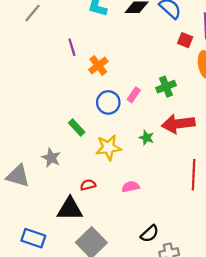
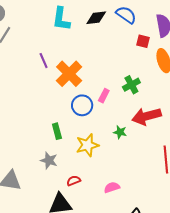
orange cross: (98, 65) -> (69, 74), size x1.5
green rectangle: (77, 128) -> (57, 131), turned 35
gray star: (51, 158) -> (49, 160), moved
pink semicircle: (131, 187) -> (112, 187), moved

